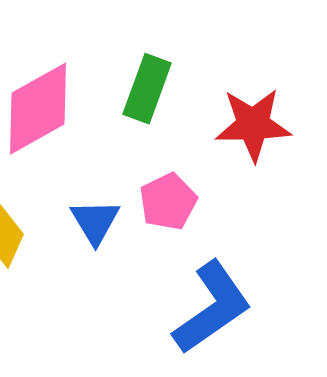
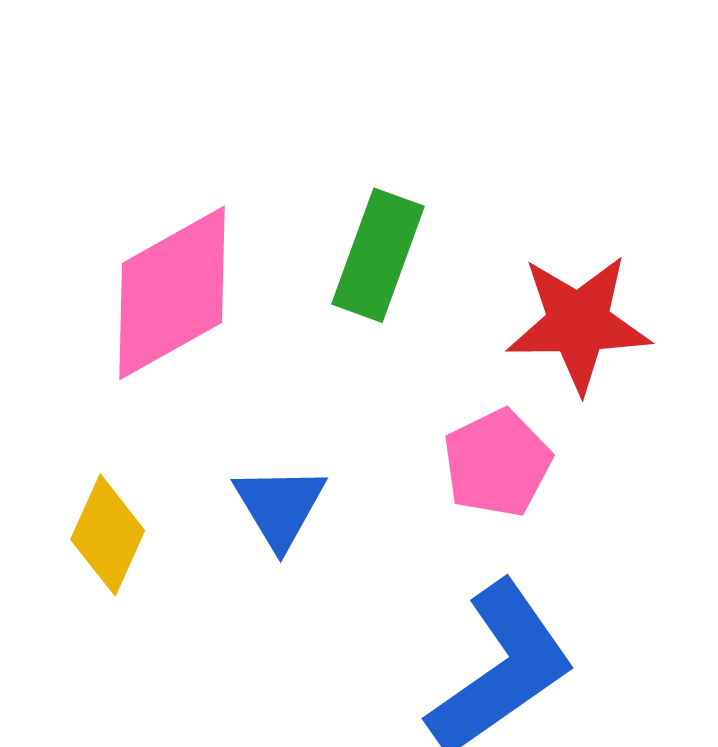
pink pentagon: (168, 202) -> (497, 463), moved

